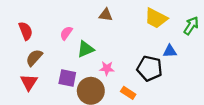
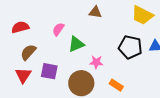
red semicircle: (26, 31) -> (20, 27), turned -84
black pentagon: (150, 68) -> (130, 47), moved
purple square: (67, 78) -> (49, 71), moved

